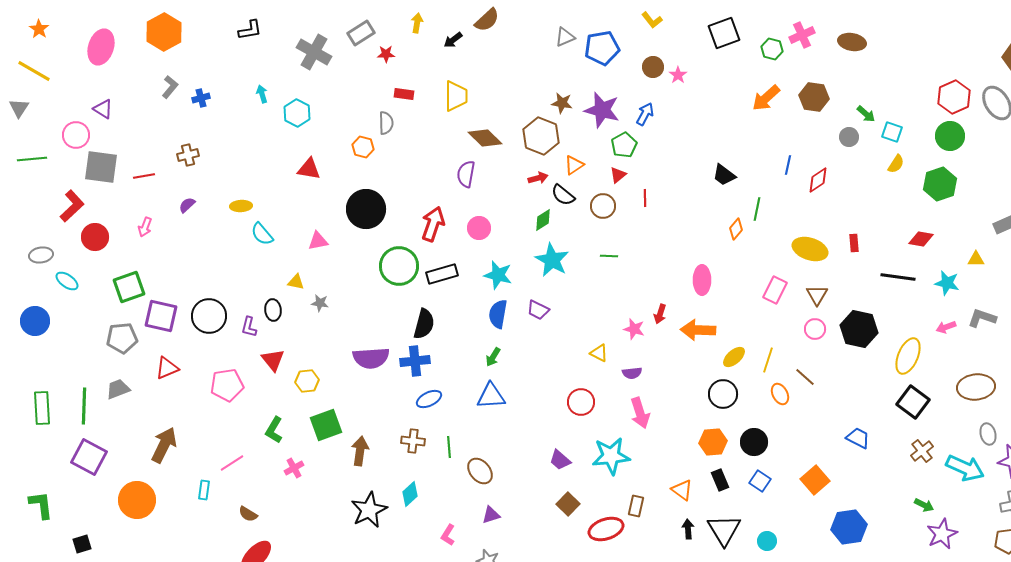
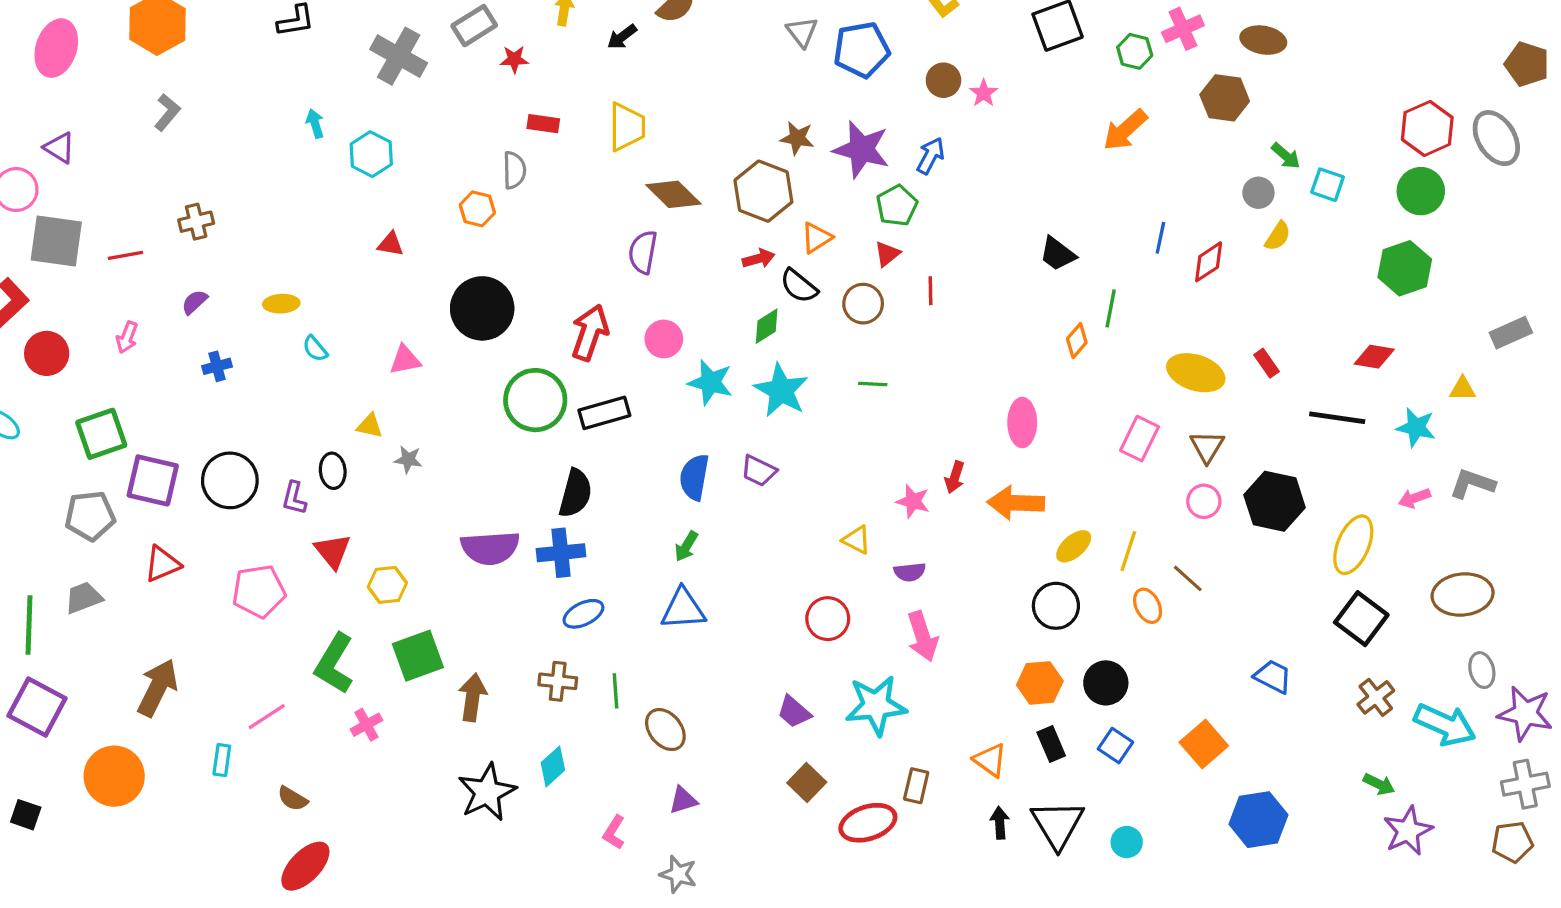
gray triangle: (565, 37) -> (802, 32), turned -45
brown hexagon: (814, 97) -> (1225, 98), moved
blue cross: (201, 98) -> (217, 366), moved
yellow semicircle: (896, 164) -> (1278, 236), moved
red triangle: (309, 169) -> (391, 244), size x0.7
cyan semicircle: (262, 234) -> (315, 349), size x0.7
red rectangle: (854, 243) -> (1267, 363), turned -30
cyan star: (498, 275) -> (710, 382), moved
green L-shape: (274, 430) -> (334, 664), size x1.4
black square: (82, 544) -> (26, 815), moved, turned 36

